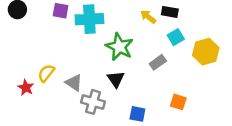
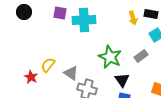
yellow arrow: (148, 17) -> (133, 18), turned -144
green star: (119, 47) -> (110, 57), moved
black triangle: (116, 79) -> (122, 80), moved

